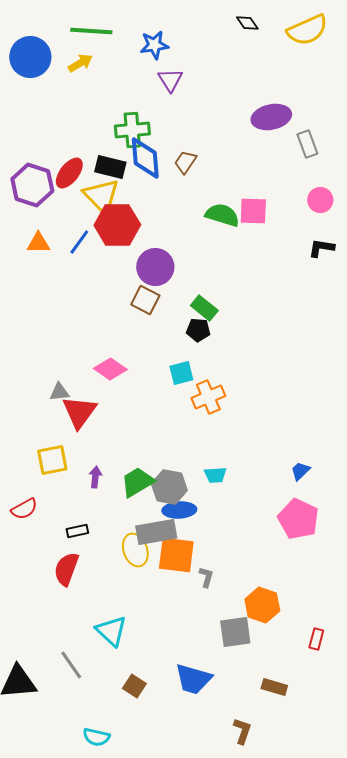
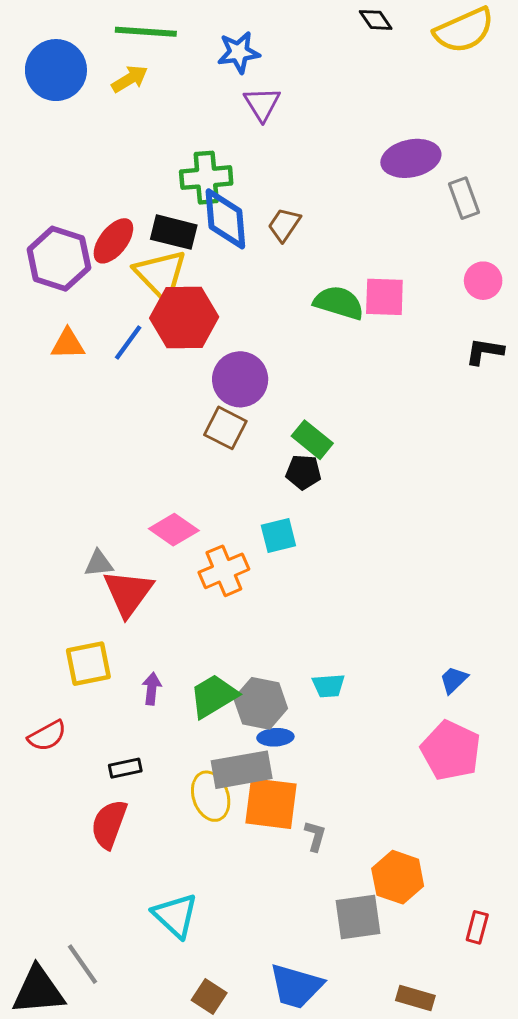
orange cross: (208, 397) -> (224, 571), moved
blue ellipse: (179, 510) -> (275, 737), size x0.7
gray line: (71, 665) -> (82, 964), moved

